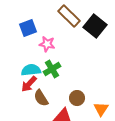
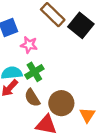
brown semicircle: (41, 98) -> (32, 98), moved
brown circle: (77, 98) -> (61, 103), size x1.5

